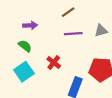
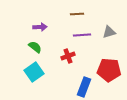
brown line: (68, 12) -> (77, 14), turned 32
red cross: (54, 62) -> (68, 56), moved, turned 32

